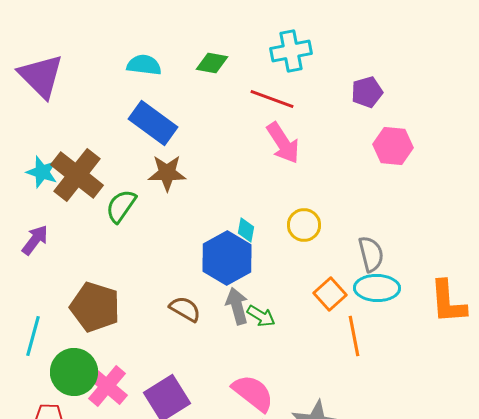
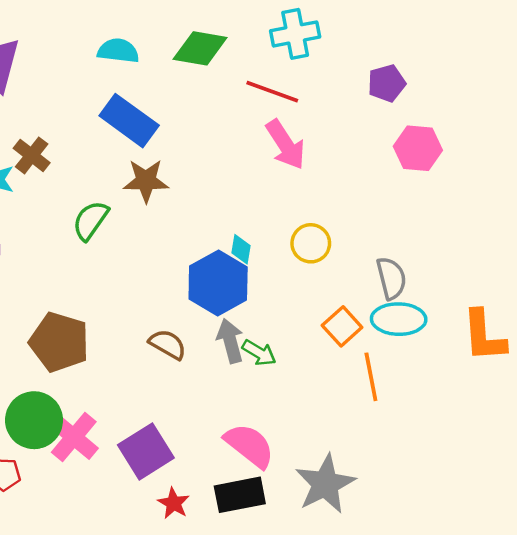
green diamond: (212, 63) -> (200, 48), size x1.4
brown cross: (77, 175) -> (32, 155), moved, size x0.6

